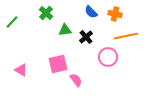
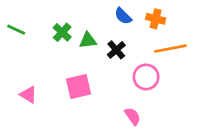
green cross: (46, 13) -> (62, 32), moved
green line: (12, 22) -> (16, 30), turned 72
pink semicircle: (76, 80) -> (133, 116), moved

